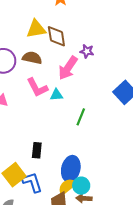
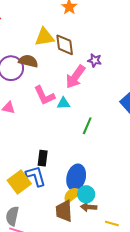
brown semicircle: (32, 58) -> (28, 61), moved
blue L-shape: (32, 182) -> (36, 176), moved

